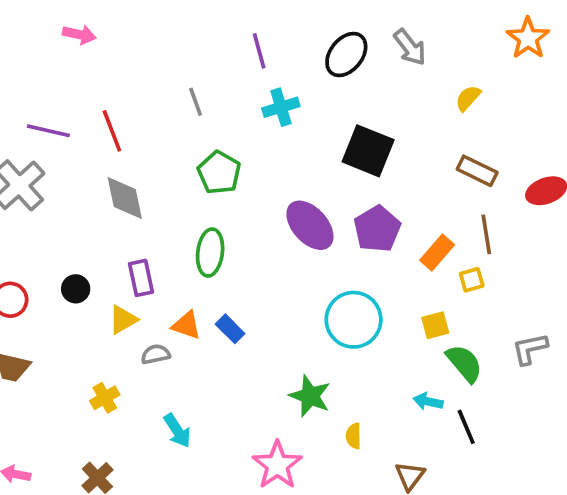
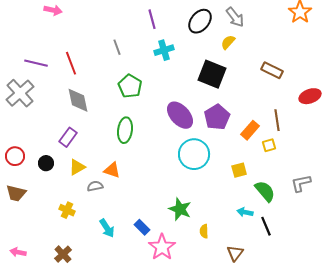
yellow semicircle: (468, 98) -> (228, 42), moved
brown rectangle: (477, 171) -> (272, 70), moved
purple rectangle: (141, 278) -> (68, 137), moved, turned 48
black circle: (76, 289) -> (46, 163), moved
cyan circle: (354, 320) -> (194, 154), moved
yellow square: (435, 325) -> (239, 170), moved
blue rectangle: (230, 329) -> (142, 227), moved
yellow cross: (105, 398) -> (67, 210), turned -35

